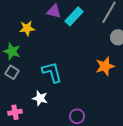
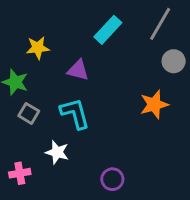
purple triangle: (54, 11) -> (78, 70), moved
gray square: (12, 72) -> (29, 113), moved

